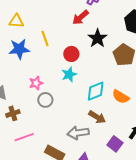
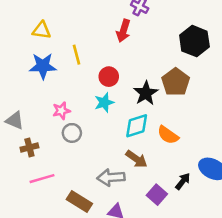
red arrow: (80, 17) -> (123, 31), turned -36
black star: (97, 38) -> (146, 93), moved

